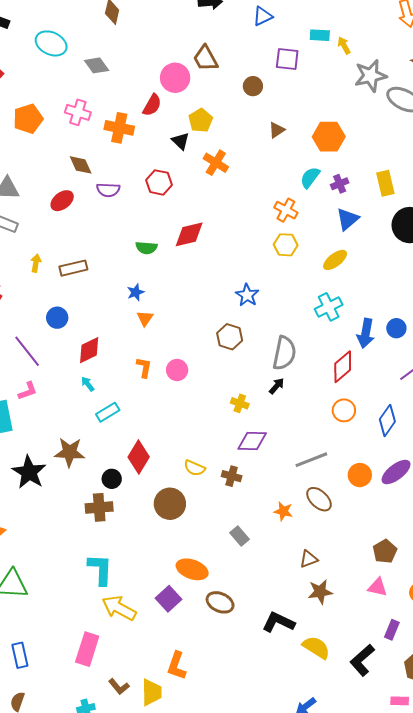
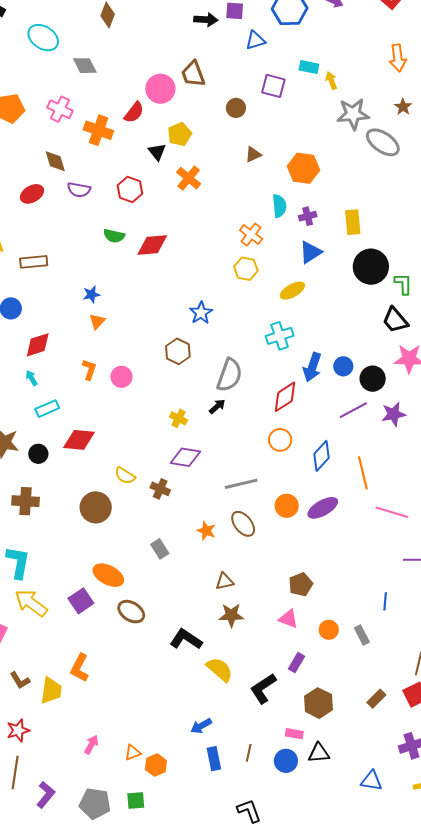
cyan semicircle: (310, 178) -> (279, 206), turned 130
green semicircle: (146, 248) -> (114, 236), moved
red diamond: (139, 457) -> (79, 440), moved, turned 56
black circle: (112, 479) -> (38, 454), moved

